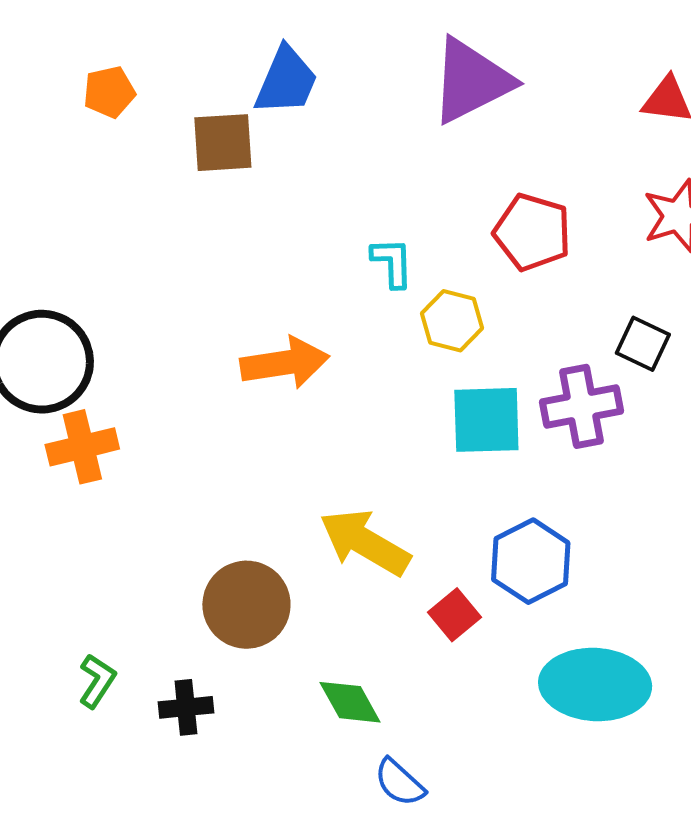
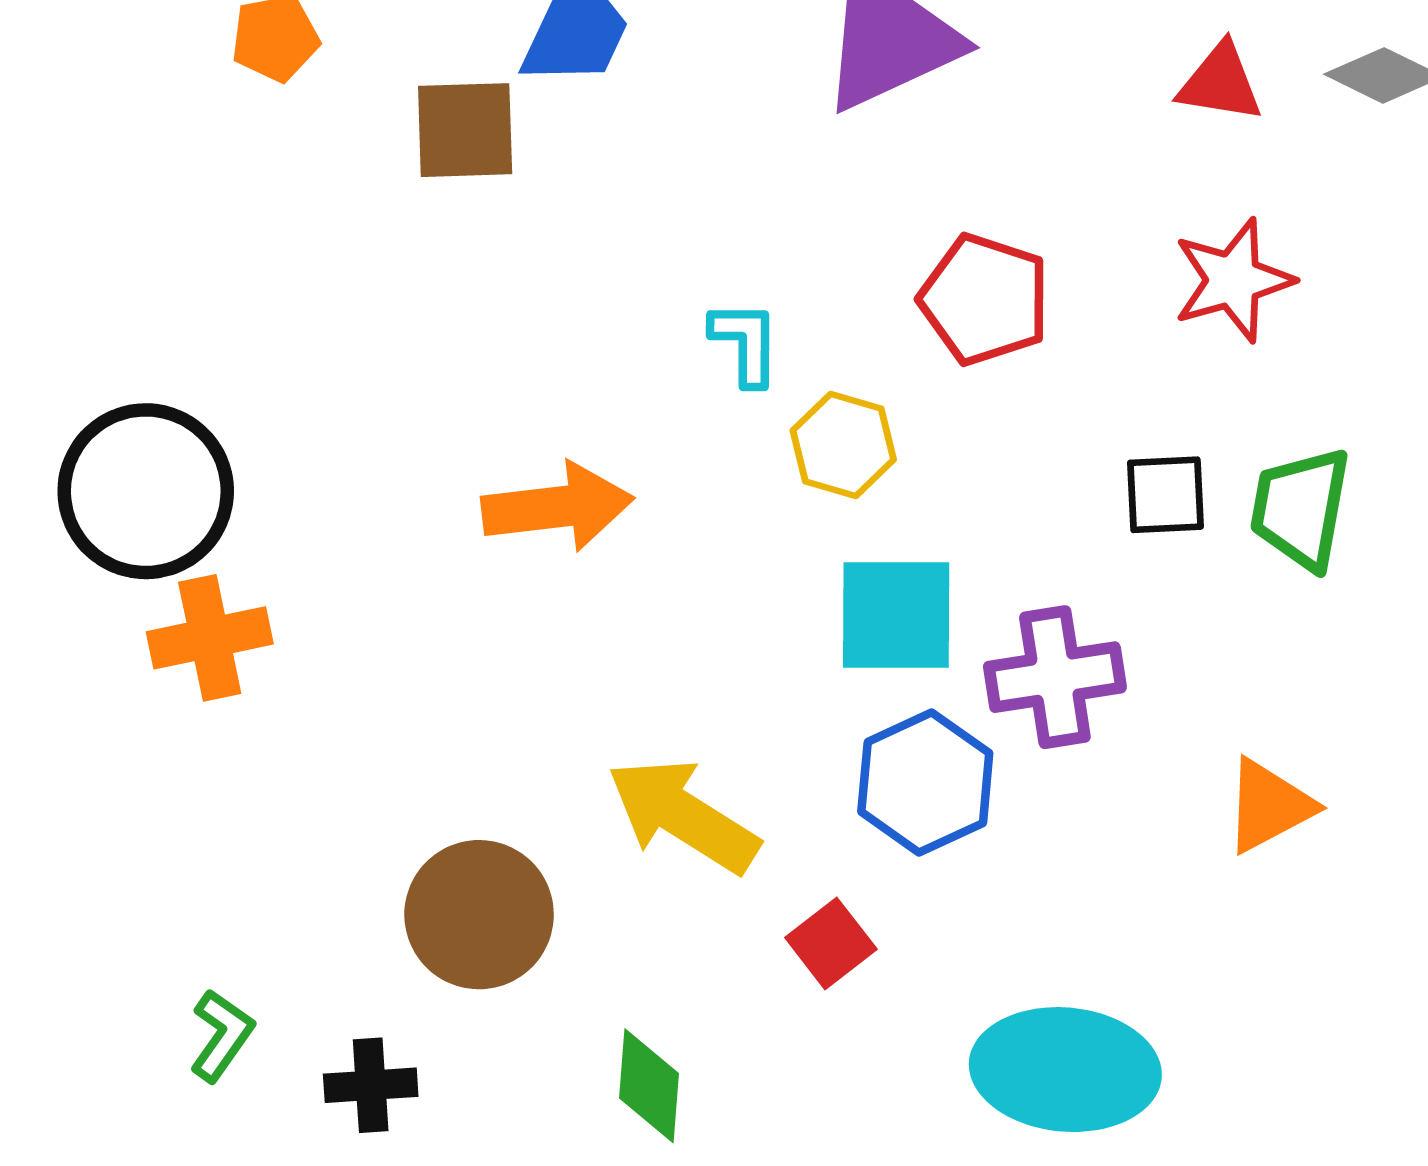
black square: (643, 344) -> (1165, 495), turned -30
purple cross: (582, 406) -> (1055, 677), moved
blue hexagon: (531, 561) -> (925, 782), moved
green diamond: (350, 702) -> (649, 1086), turned 32

